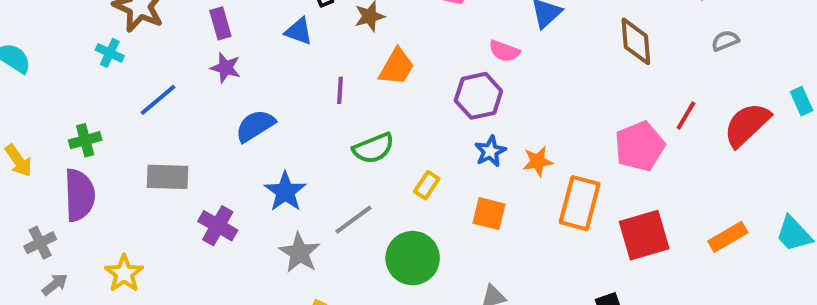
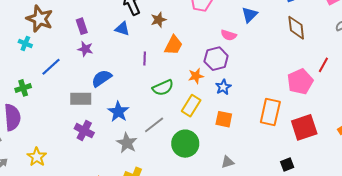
green cross: (85, 140) -> (23, 88), moved
orange star: (538, 161) -> (196, 76), moved
gray rectangle: (168, 177) -> (81, 99), moved
yellow rectangle: (427, 185) -> (191, 106), size x1.5

